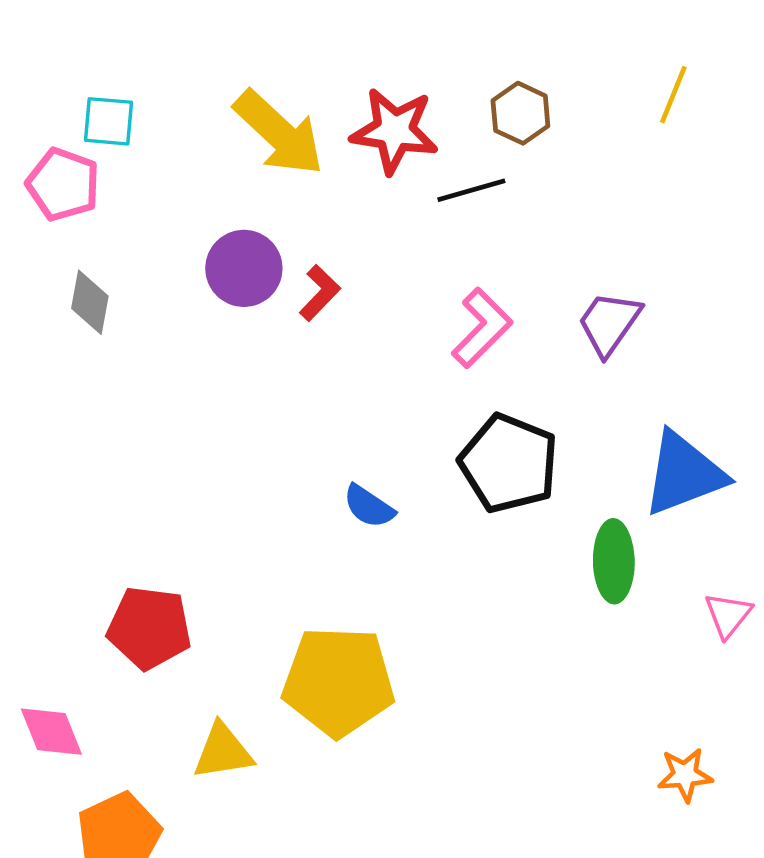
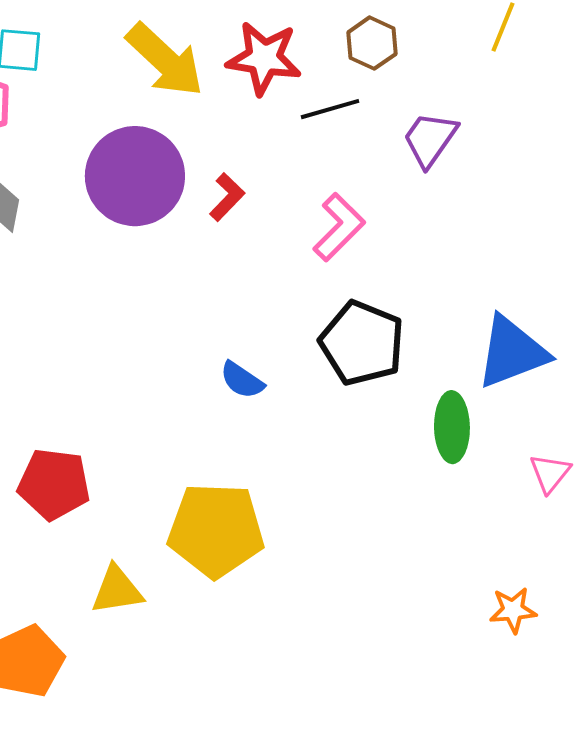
purple circle: (244, 268) -> (135, 176), size x1.5
red L-shape: (320, 293) -> (227, 197), moved
purple trapezoid: (609, 323) -> (430, 139), moved

